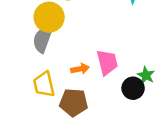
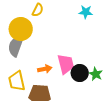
black circle: (133, 88) -> (80, 73), moved

